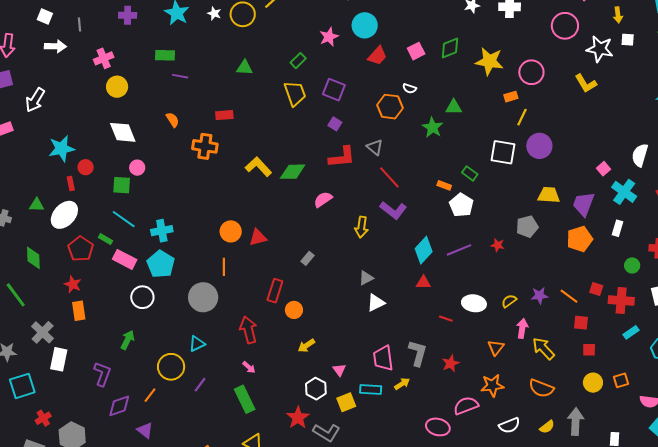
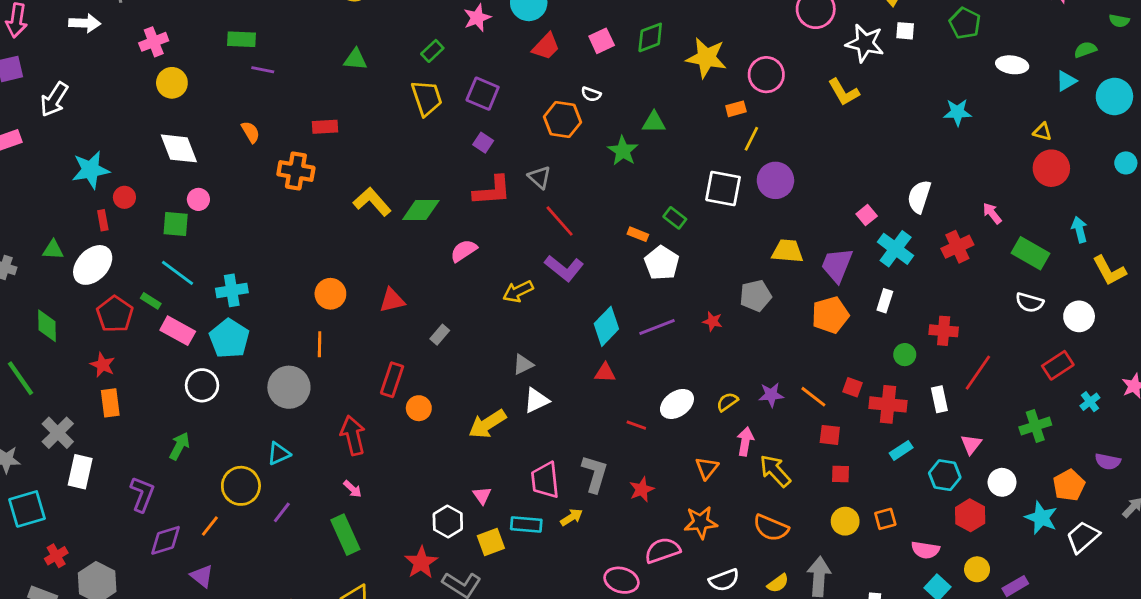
yellow arrow: (361, 227) -> (518, 291), turned 55
red triangle: (258, 237) -> (392, 300), moved
white ellipse: (474, 303) -> (677, 404), turned -45
yellow arrow: (306, 346) -> (487, 424), moved, size x1.5

